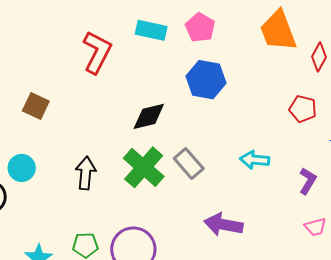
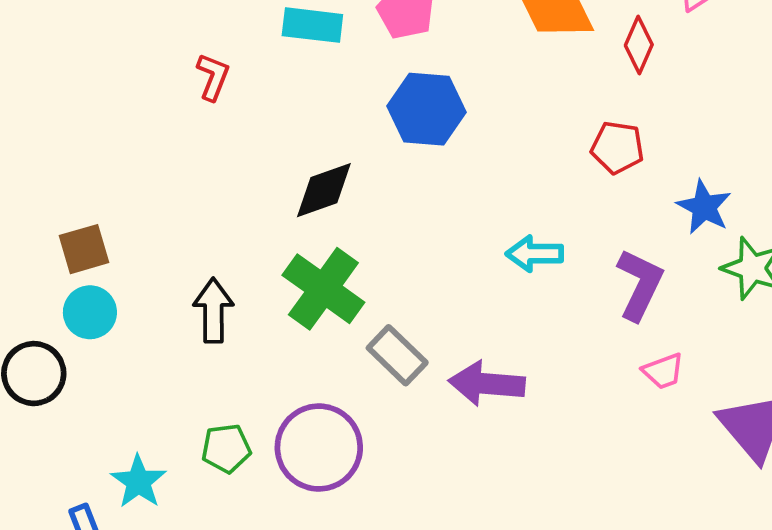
red L-shape: (97, 52) -> (213, 77), size x0.6
brown square: (36, 106) -> (84, 249), moved, turned -36
gray rectangle: (189, 164) -> (397, 355), moved
purple L-shape: (308, 181) -> (640, 284), size x1.4

